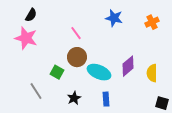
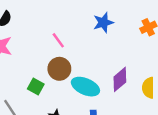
blue star: (114, 18) -> (103, 23), turned -30

